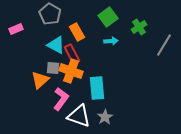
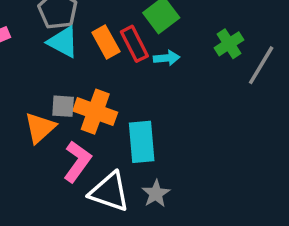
green cross: (139, 27) -> (229, 44), moved
cyan triangle: (56, 45) -> (63, 42), moved
red rectangle: (72, 54) -> (134, 44), moved

